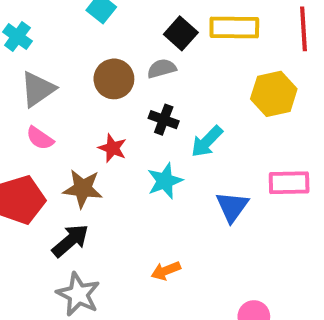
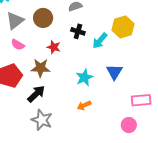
brown circle: (114, 79) -> (43, 18), moved
yellow hexagon: (274, 94) -> (123, 27), moved
cyan star: (165, 181) -> (84, 77), moved
pink rectangle: (289, 183) -> (141, 100), moved

